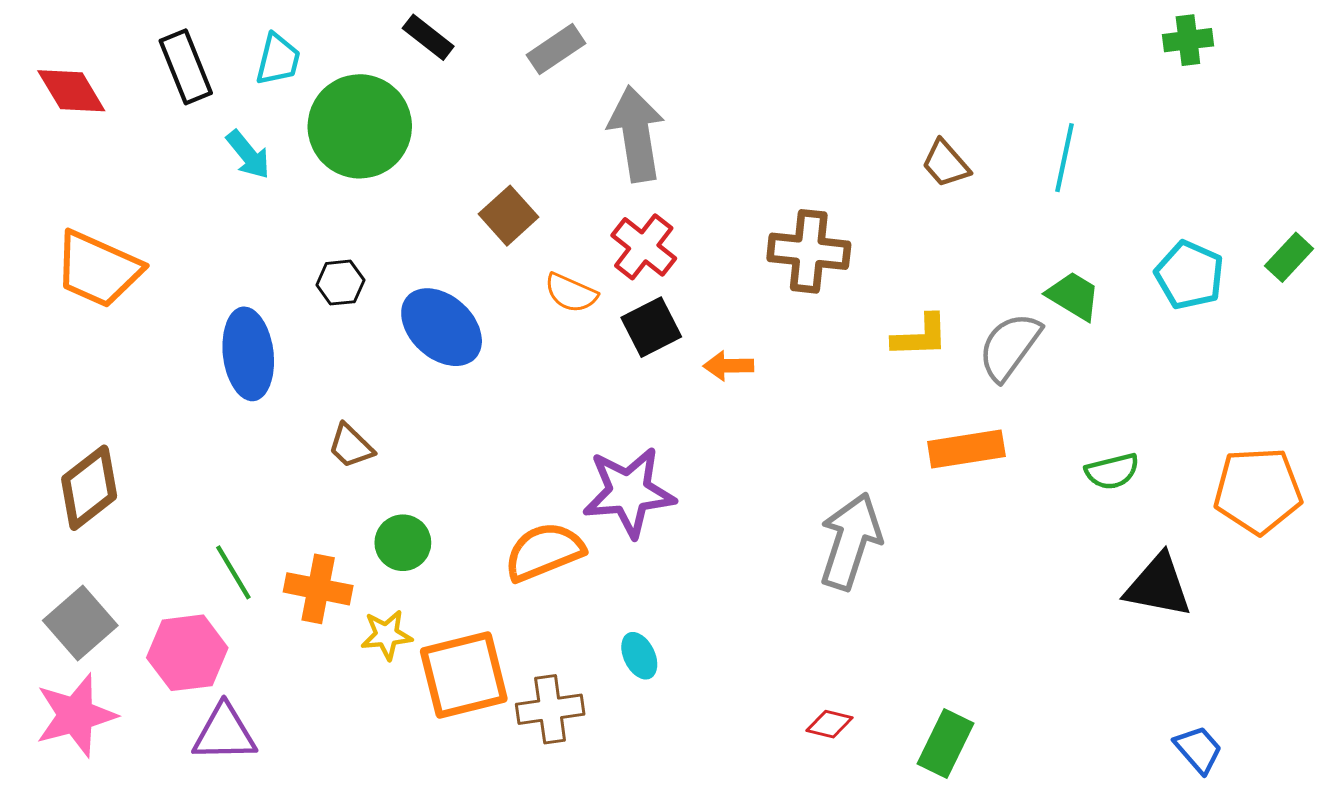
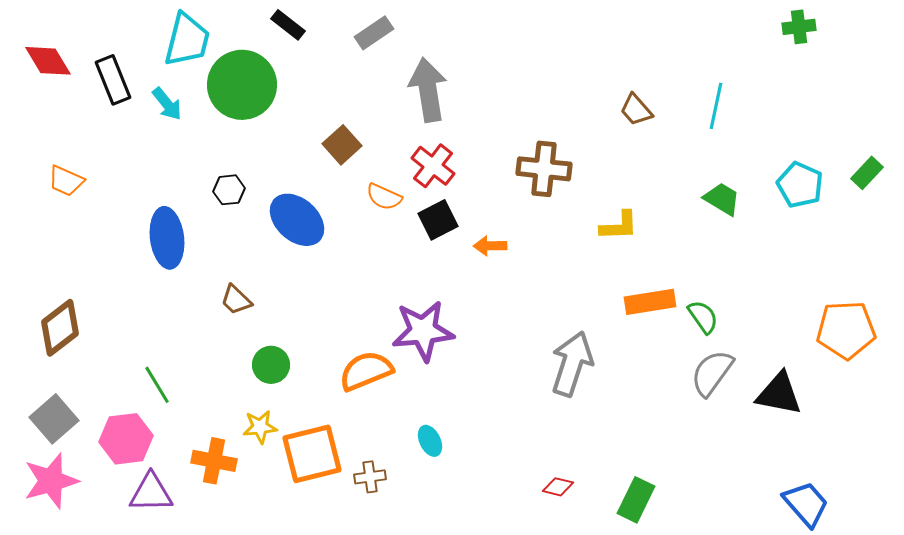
cyan trapezoid: (278, 59) -> (187, 40), size x1.5
black rectangle: (186, 67) -> (113, 80), moved
orange trapezoid: (98, 269) -> (66, 181), size x0.6
gray semicircle: (1010, 346) -> (712, 373), moved
green semicircle: (1112, 471) -> (703, 317), moved, turned -111
orange cross: (318, 589) -> (214, 461), moved
brown cross: (550, 709) -> (370, 477), size x0.7
blue trapezoid: (1198, 749) -> (806, 504), size x1.4

